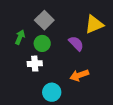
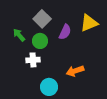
green arrow: (20, 37) -> (19, 35), turned -64
purple semicircle: (76, 43) -> (65, 32), moved, turned 70

